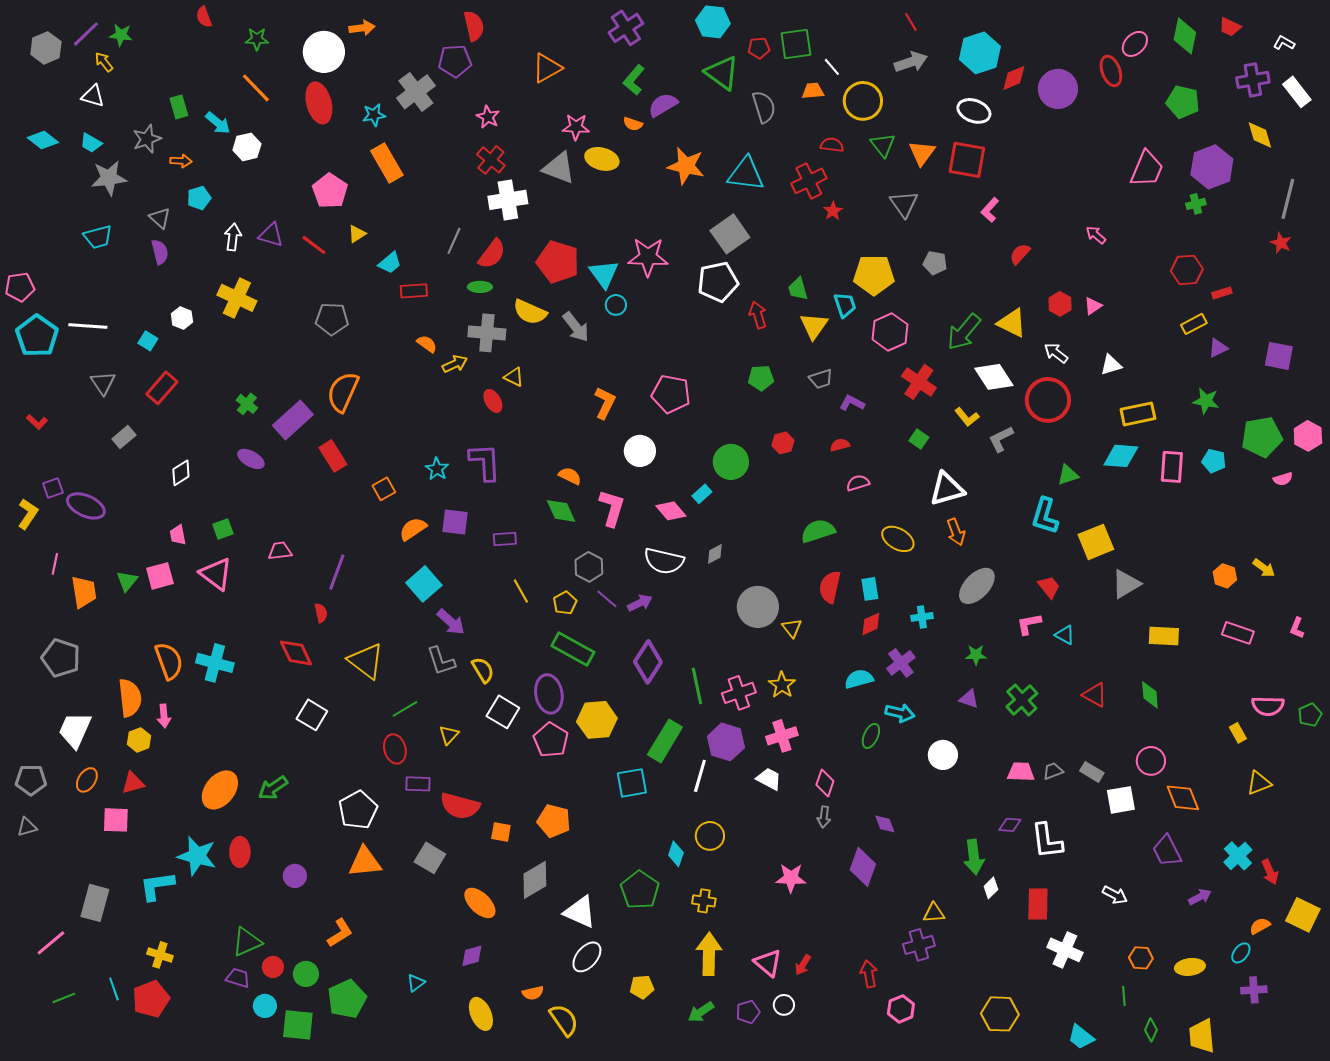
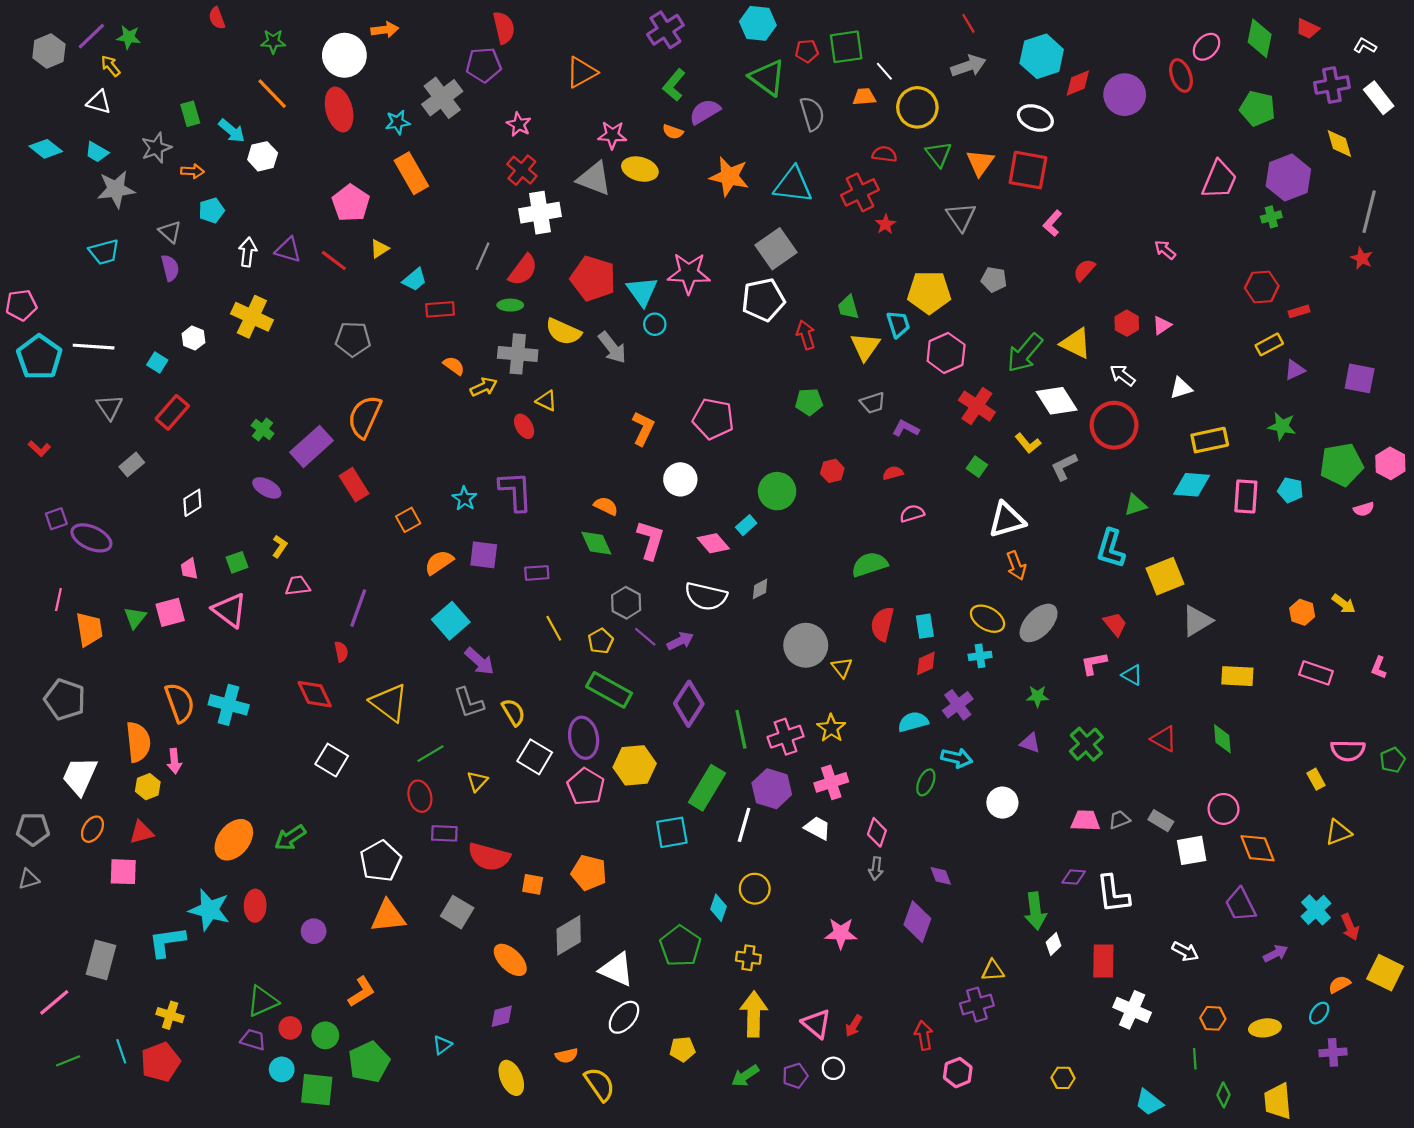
yellow L-shape: (28, 514) -> (280, 546), moved, size x0.7
yellow ellipse: (898, 539) -> (988, 619), moved
yellow hexagon: (1000, 1014) -> (1063, 1078), size x0.6

